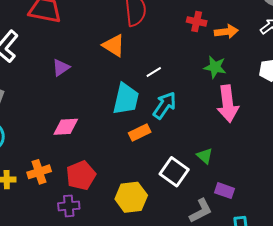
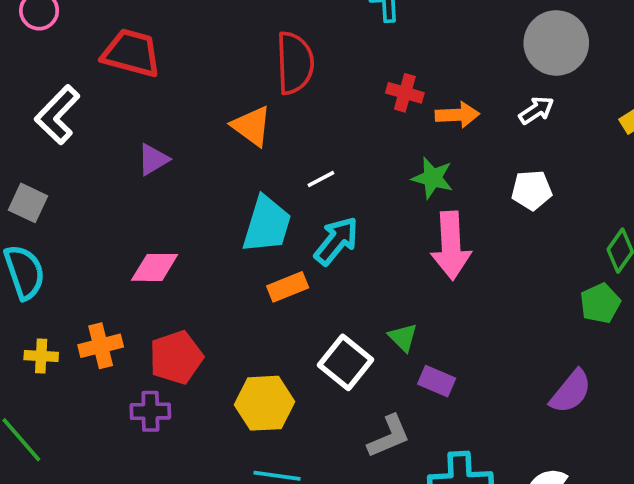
purple rectangle: (224, 191) -> (437, 381), moved

